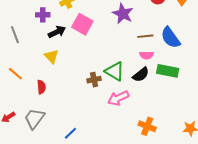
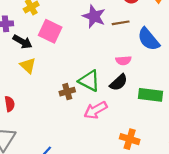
black arrow: (57, 32) -> (22, 42), turned 60
brown line: (145, 36) -> (121, 23), moved
yellow triangle: (51, 56) -> (28, 66), moved
green rectangle: (168, 71) -> (150, 95), moved

